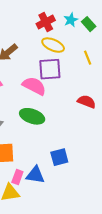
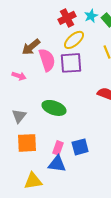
yellow ellipse: (53, 45) -> (74, 40), turned -65
pink semicircle: (34, 86) -> (47, 60), moved, turned 45
pink rectangle: (17, 177) -> (58, 148), moved

